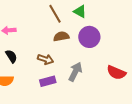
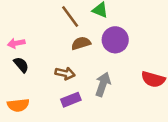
black semicircle: (11, 56) -> (21, 65), moved

